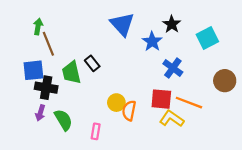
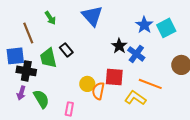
black star: (172, 24) -> (119, 46), moved
green arrow: (38, 26) -> (50, 18), moved, turned 136
blue star: (152, 41) -> (144, 25), moved
red square: (161, 99) -> (114, 77), moved

